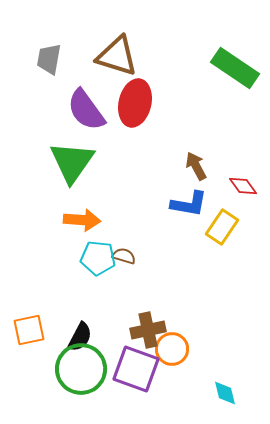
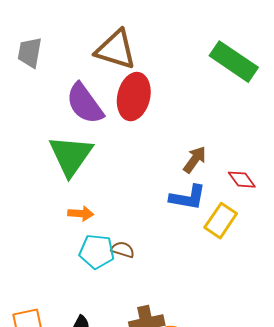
gray trapezoid: (49, 59) -> (30, 53), moved
brown arrow: (196, 166) -> (195, 160), turned 64
orange arrow: (82, 220) -> (81, 214), size x0.7

